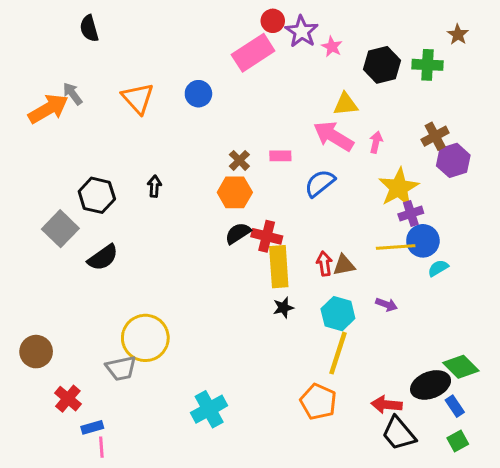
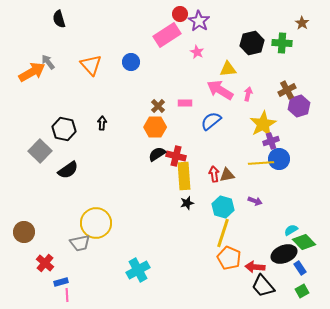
pink star: (332, 47) -> (197, 52), moved
cyan semicircle: (438, 268) -> (291, 230), moved
orange pentagon: (318, 402) -> (229, 258), moved

